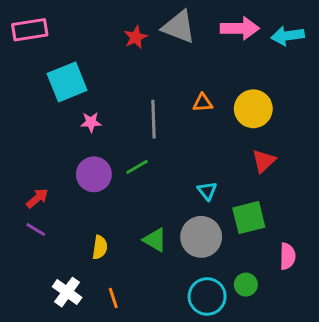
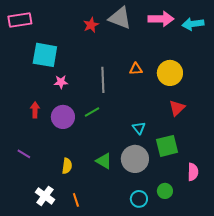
cyan square: (67, 82) -> (45, 55), turned 32
red arrow: (37, 198) -> (35, 110), moved, turned -49
cyan circle: (207, 296) -> (139, 199), size x0.7

